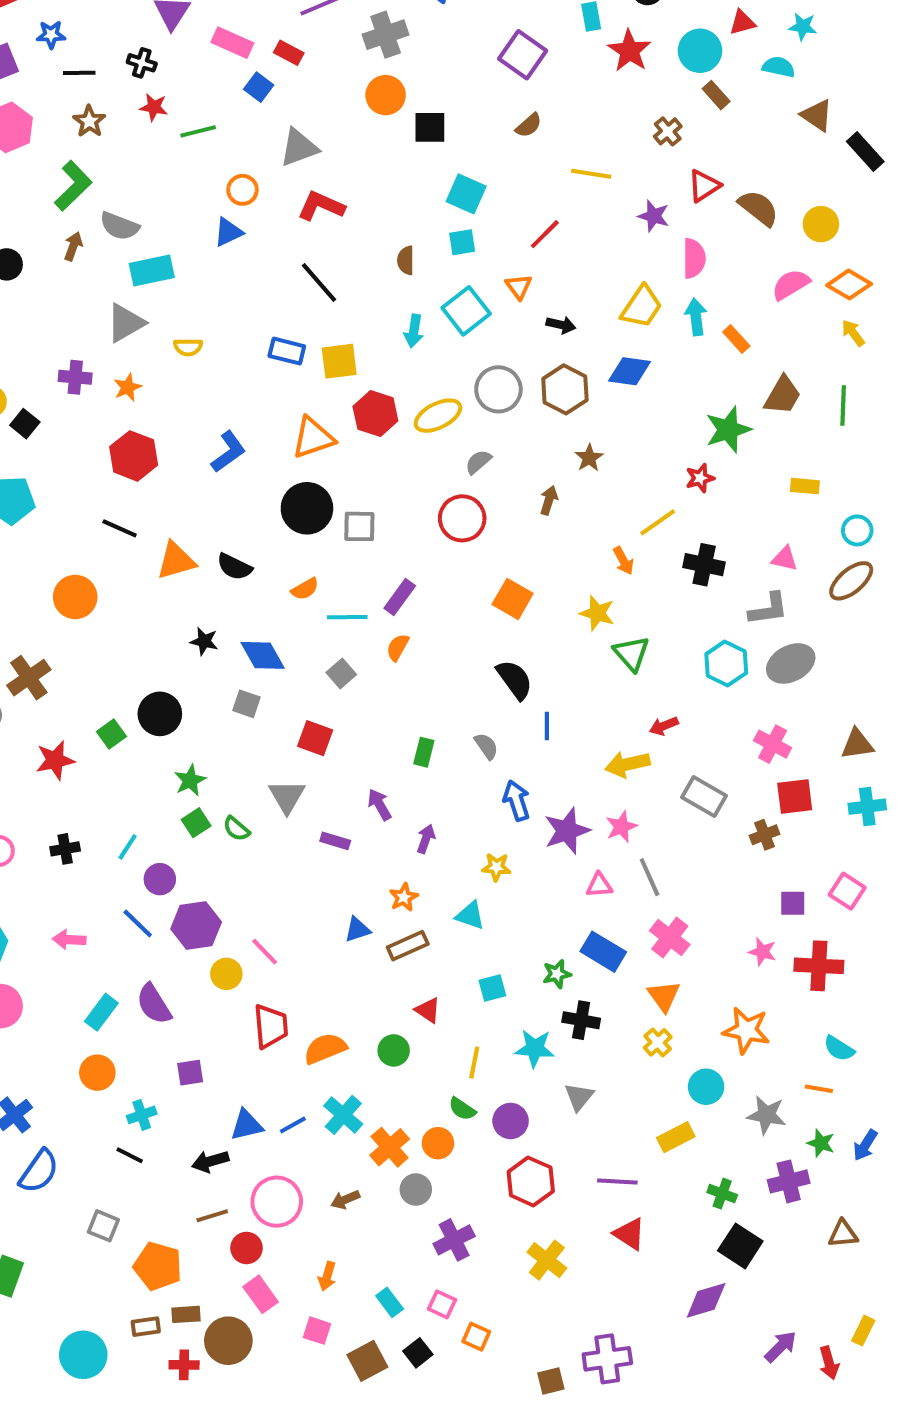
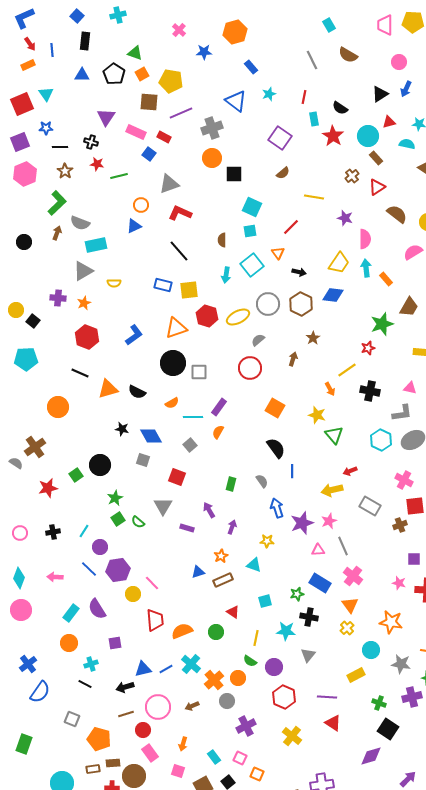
red triangle: (704, 186) -> (377, 187), moved

